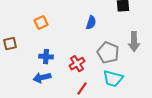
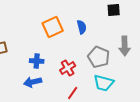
orange square: (41, 23) -> (53, 27), moved, size x1.5
blue semicircle: (91, 23) -> (82, 27), turned -32

